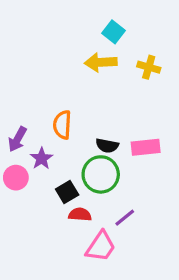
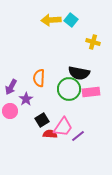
yellow arrow: (101, 62) -> (51, 20), moved
black semicircle: (107, 146) -> (79, 73), moved, size x1.5
green circle: (101, 174) -> (69, 89), moved
pink trapezoid: (101, 246) -> (63, 127), moved

